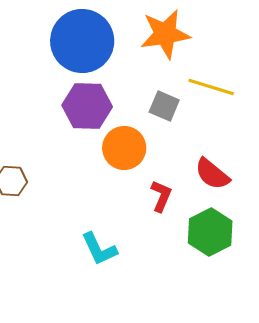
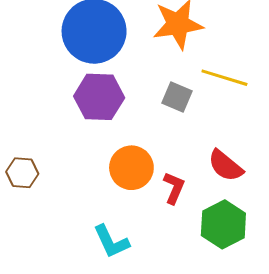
orange circle: (124, 148) -> (131, 168), moved

